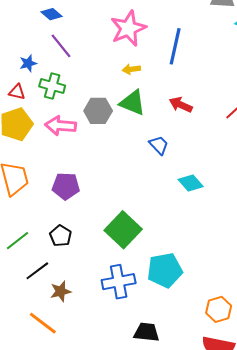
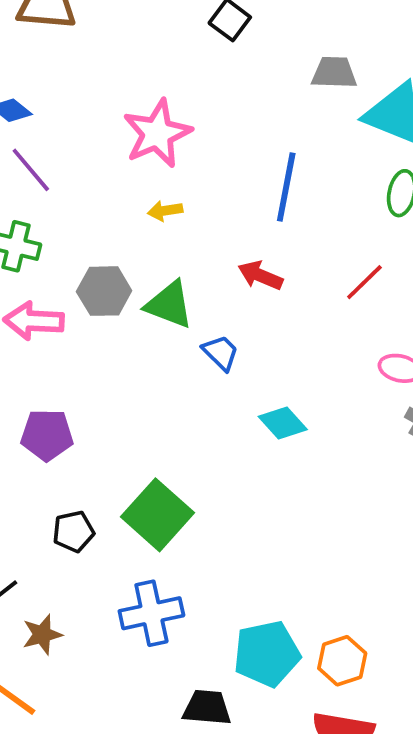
blue line: (175, 46) -> (286, 187), moved
green triangle: (133, 103) -> (169, 305), moved
black pentagon: (61, 236) -> (73, 532), moved, turned 30
cyan pentagon: (165, 270) -> (267, 654), moved

